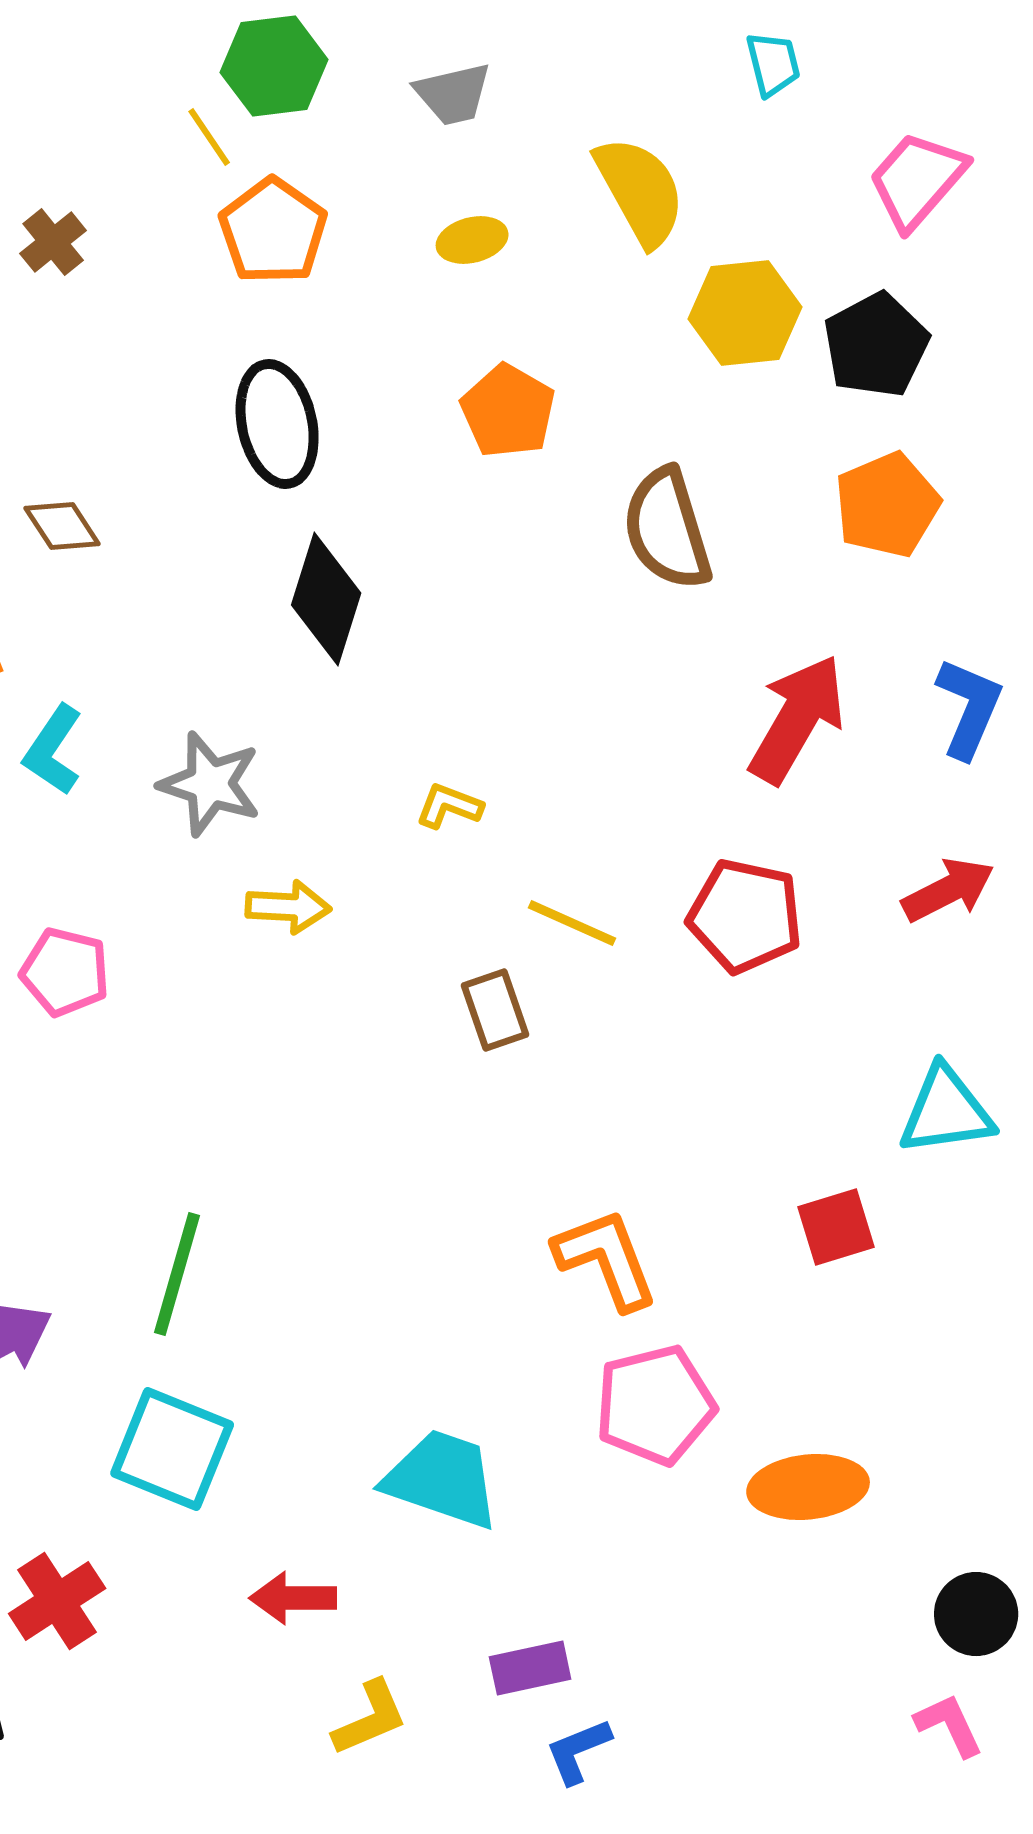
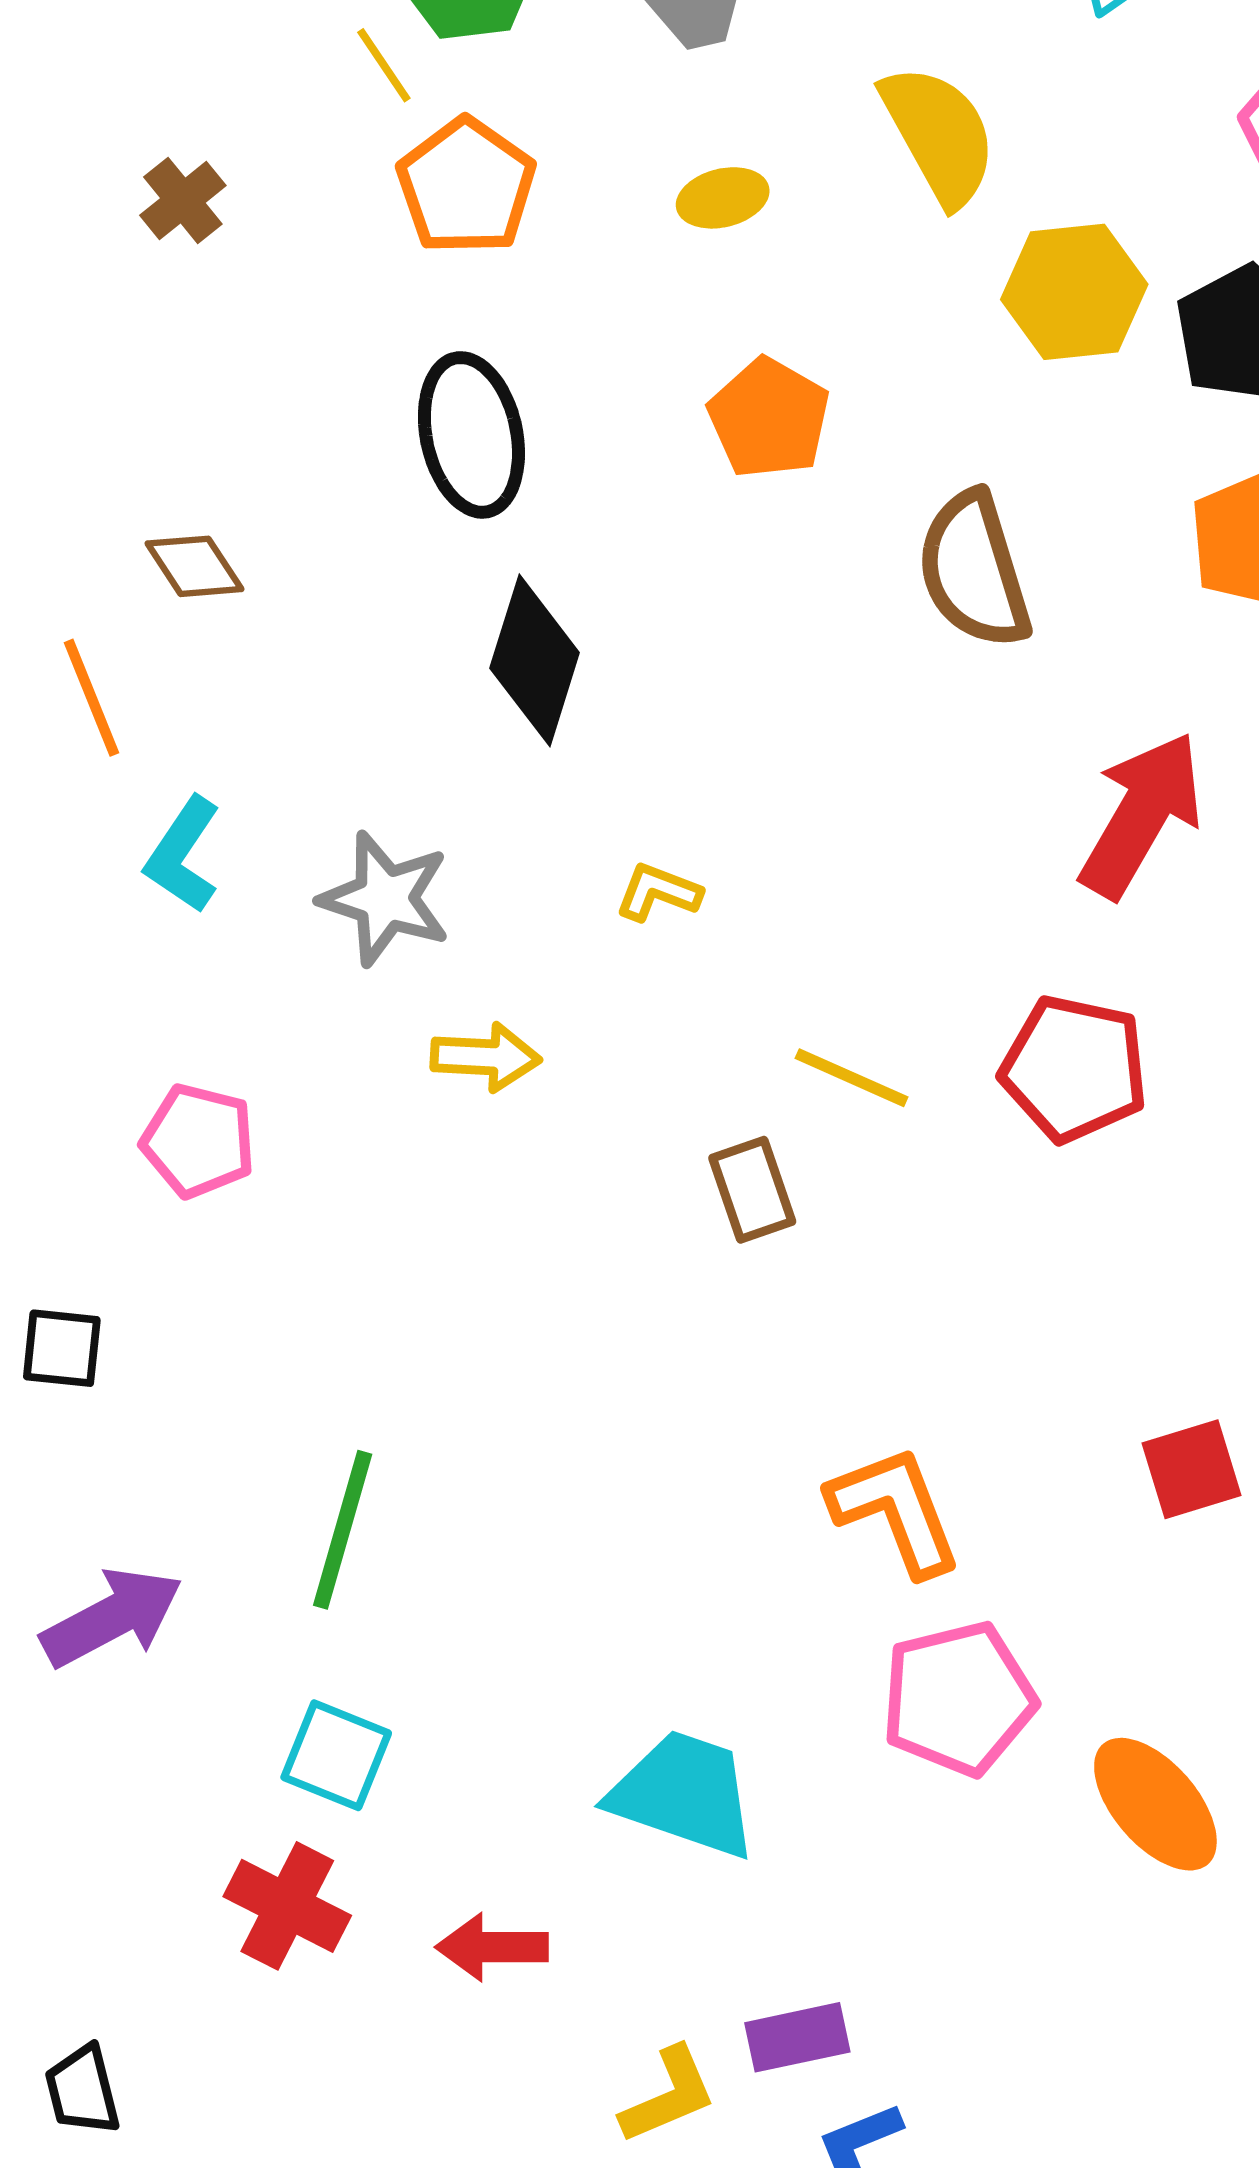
yellow L-shape: (449, 806) -> (658, 892), moved
cyan square: (172, 1449) -> (336, 1755), size x0.7
orange ellipse: (808, 1487) -> (1155, 1804), turned 55
red cross: (57, 1601) -> (287, 1906), moved, turned -30
yellow L-shape: (370, 1718) -> (669, 2095), moved

